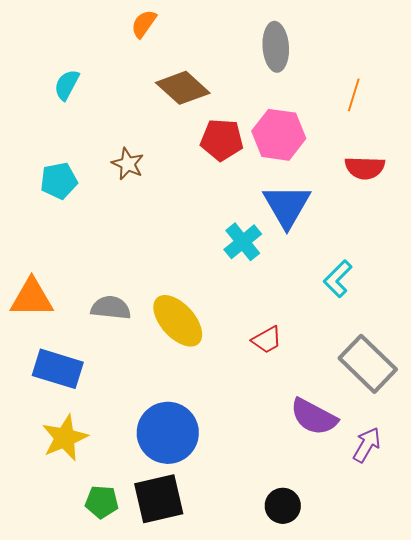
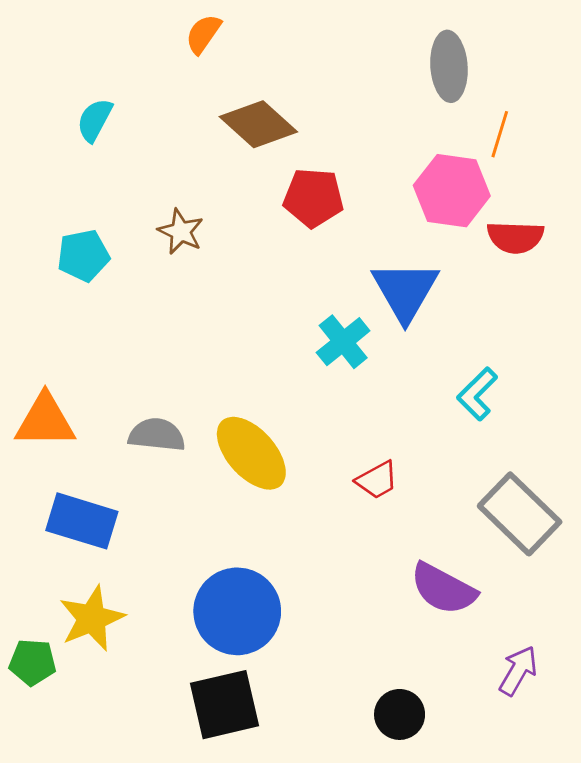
gray ellipse: (276, 47) -> (449, 66), moved
pink hexagon: (279, 135) -> (452, 191), moved
purple arrow: (367, 445) -> (518, 671), moved
green pentagon: (102, 502) -> (32, 662), moved

